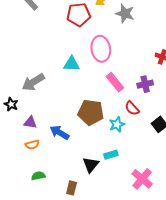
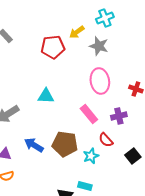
pink ellipse: (101, 49) -> (100, 81), moved
blue arrow: (59, 133) -> (34, 145), moved
cyan rectangle: (111, 155) -> (85, 186), turned 32

